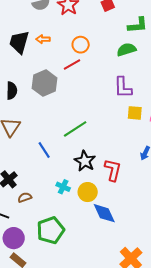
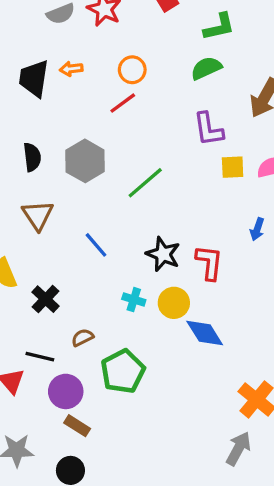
gray hexagon: (45, 83) -> (85, 161), moved
green line: (75, 129) -> (145, 183), moved
brown semicircle: (25, 197) -> (82, 338), moved

